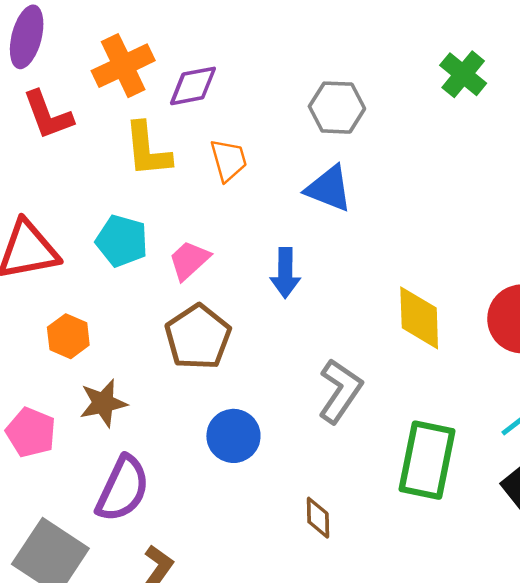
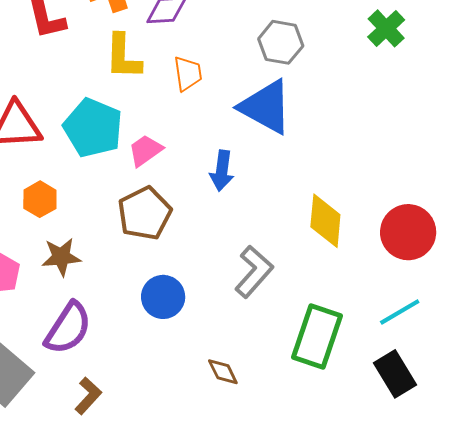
blue triangle: (329, 189) -> (266, 107), size x1.4
cyan pentagon: (122, 241) -> (93, 128), size x1.4
brown diamond: (318, 518) -> (223, 372), turned -32

